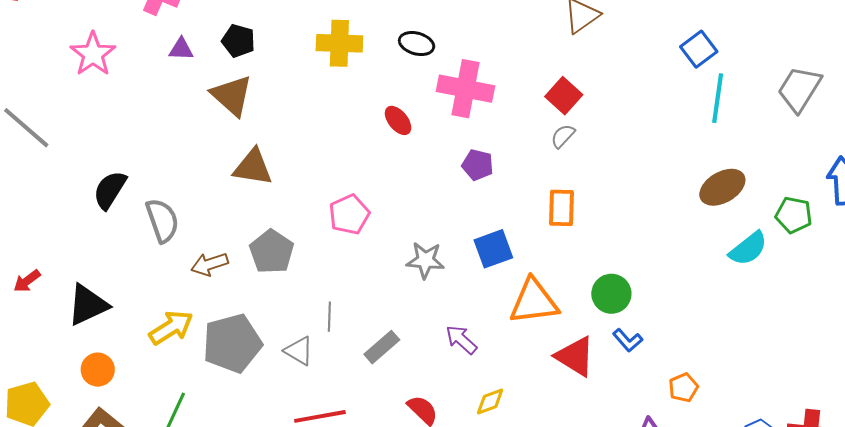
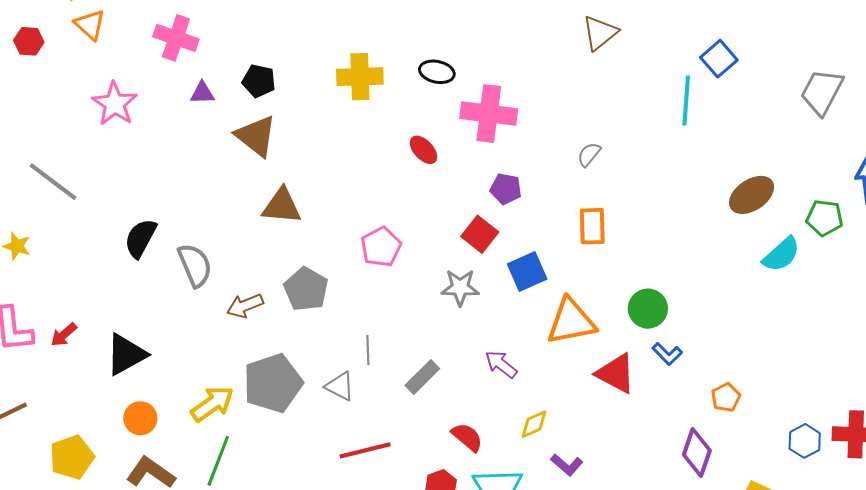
red square: (564, 96) -> (480, 234), moved
cyan line: (718, 98) -> (686, 100), moved
yellow arrow: (171, 328) -> (212, 404), moved

